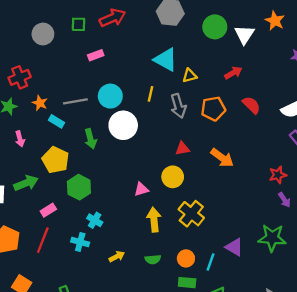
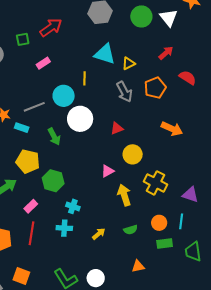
yellow line: (150, 94) -> (84, 78), moved
red triangle: (182, 149) -> (117, 128), moved
purple triangle: (234, 247) -> (190, 195), moved

